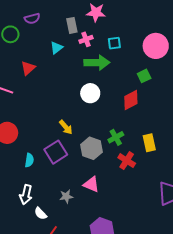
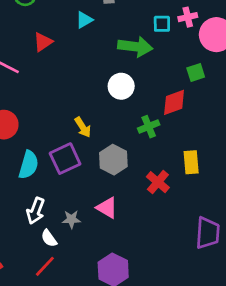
pink cross: (86, 39) -> (188, 17), moved
green cross: (116, 137) -> (149, 127), moved
cyan semicircle: (29, 160) -> (29, 165), size x1.5
white arrow: (26, 195) -> (36, 211), moved
white semicircle: (41, 213) -> (49, 238), moved

